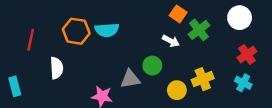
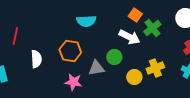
cyan semicircle: (107, 30) -> (86, 21), moved
orange hexagon: (76, 31) -> (70, 51), moved
white arrow: (171, 41) -> (129, 37), size x1.5

